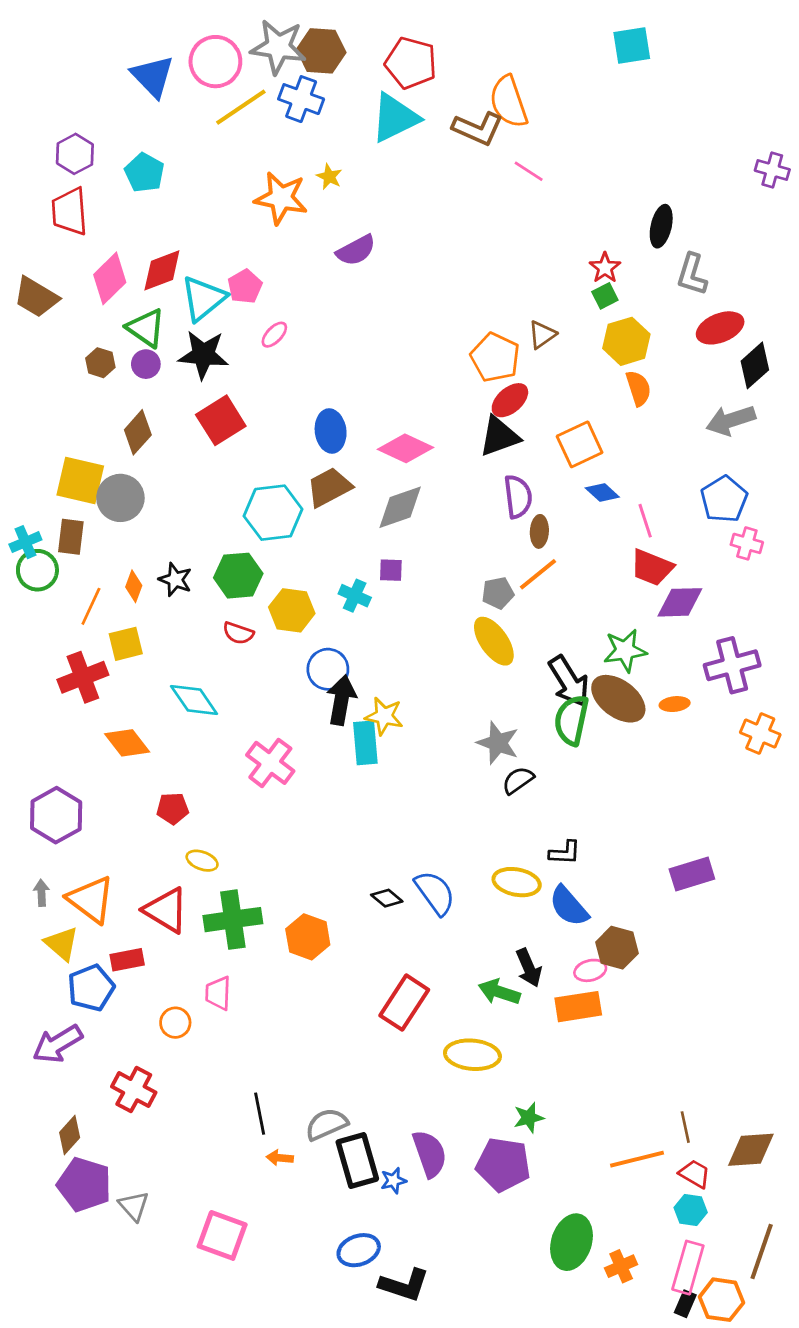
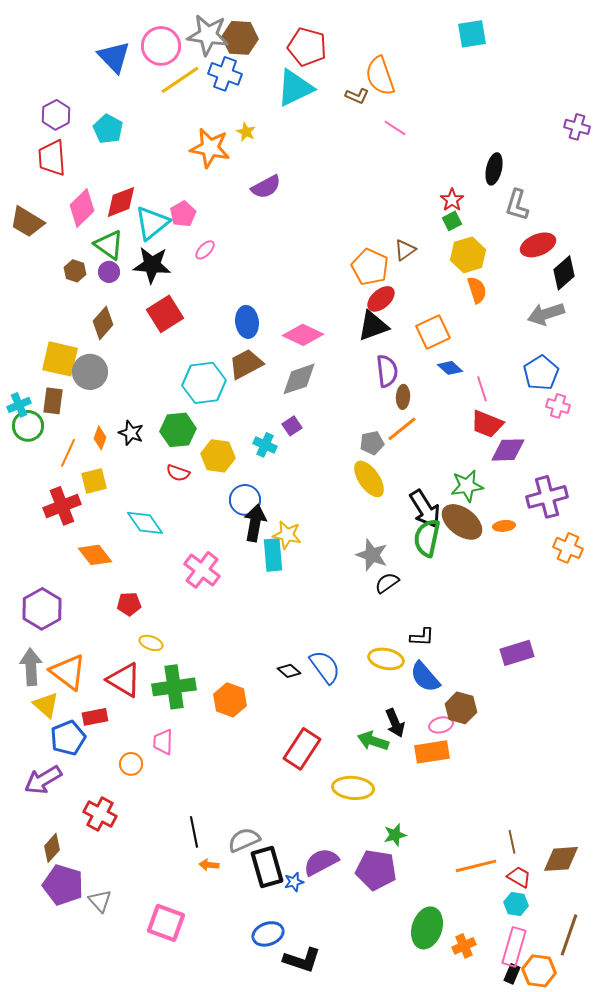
brown L-shape: (478, 128) -> (357, 96), size x0.6
purple square: (391, 570) -> (292, 426), turned -36
gray arrow: (41, 893) -> (31, 667), size x1.8
purple semicircle: (430, 1154) -> (321, 862), turned -99

